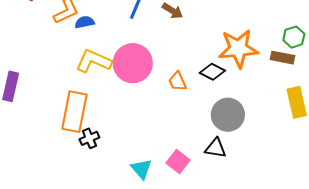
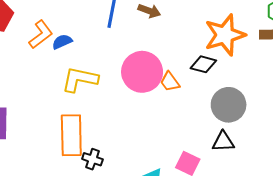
pink circle: (133, 63) -> (142, 72), moved
black cross: (89, 138) -> (92, 159), turned -36

